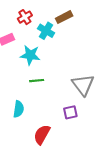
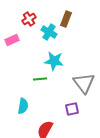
brown rectangle: (64, 17) -> (66, 19), turned -42
cyan star: (30, 55) -> (54, 61), moved

